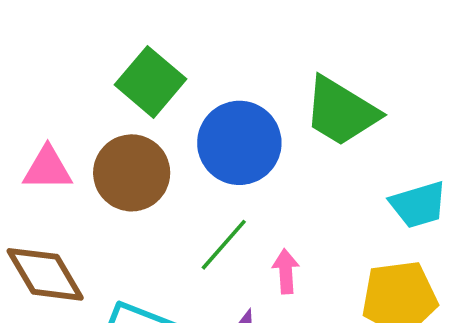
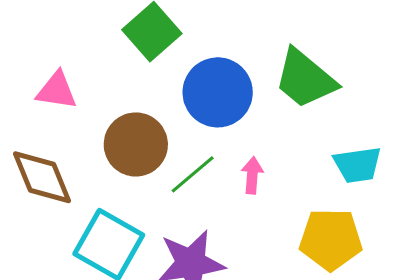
brown circle: (132, 173) -> (136, 144), moved
pink arrow: (286, 271) -> (252, 175), moved

